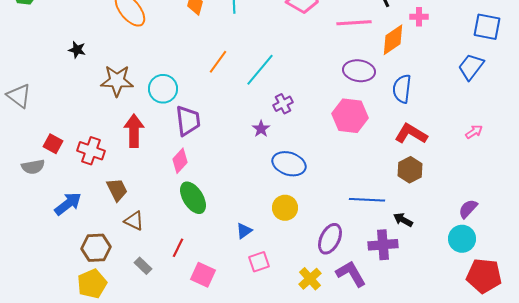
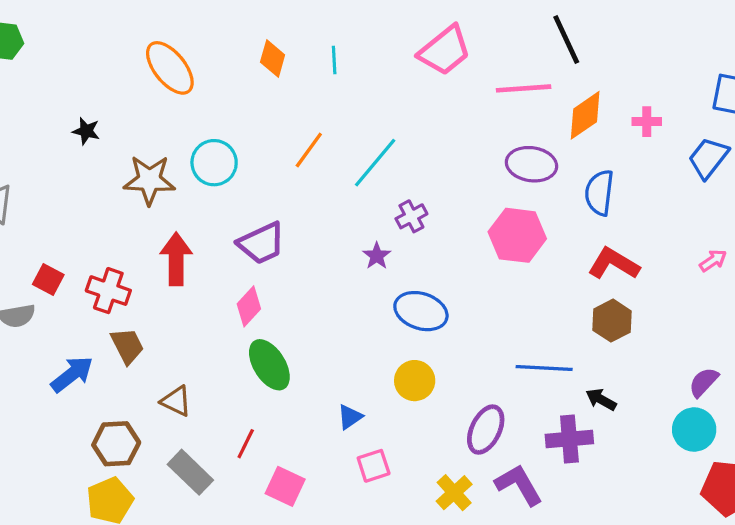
pink cross: (419, 17) -> (647, 122), moved
cyan circle: (163, 89) -> (214, 163), moved
purple trapezoid: (188, 121) -> (261, 243), turned 72
brown trapezoid: (117, 190) -> (127, 346), moved
gray rectangle: (143, 266) -> (190, 472), size x1.6

